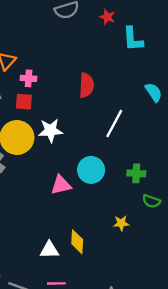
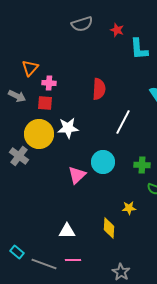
pink triangle: (61, 185) -> (77, 175), turned -30
yellow diamond: (77, 242) -> (109, 228), moved

